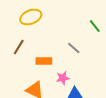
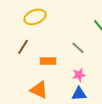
pink star: (63, 78) -> (79, 75), moved

